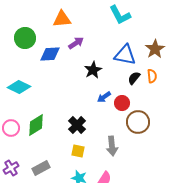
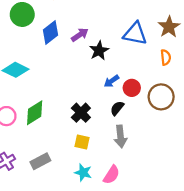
purple arrow: (76, 43) -> (80, 35), moved
blue diamond: (50, 54) -> (50, 33), turned -35
black semicircle: (134, 78) -> (117, 108), moved
brown circle: (138, 122) -> (161, 97), moved

